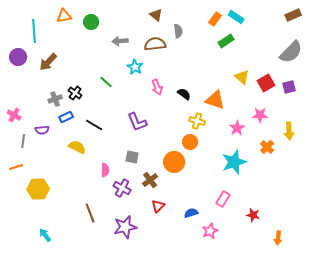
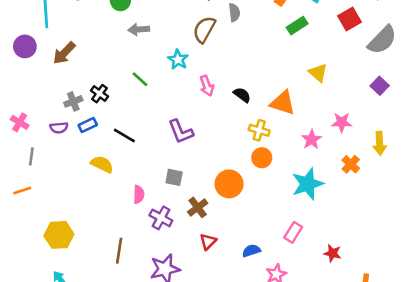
gray arrow: (120, 41) -> (139, 29), moved
brown semicircle: (155, 44) -> (204, 29), turned -55
red square: (266, 83) -> (349, 19), moved
purple square: (289, 87) -> (380, 86), turned -32
purple semicircle: (42, 130) -> (59, 128), moved
orange circle: (190, 142) -> (262, 158), moved
yellow hexagon: (38, 189) -> (59, 235), moved
brown line: (90, 213) -> (119, 251), turned 30

